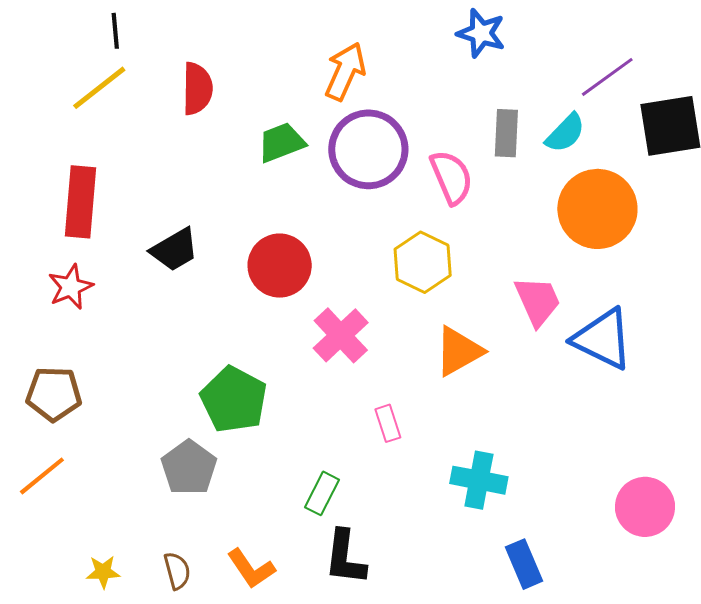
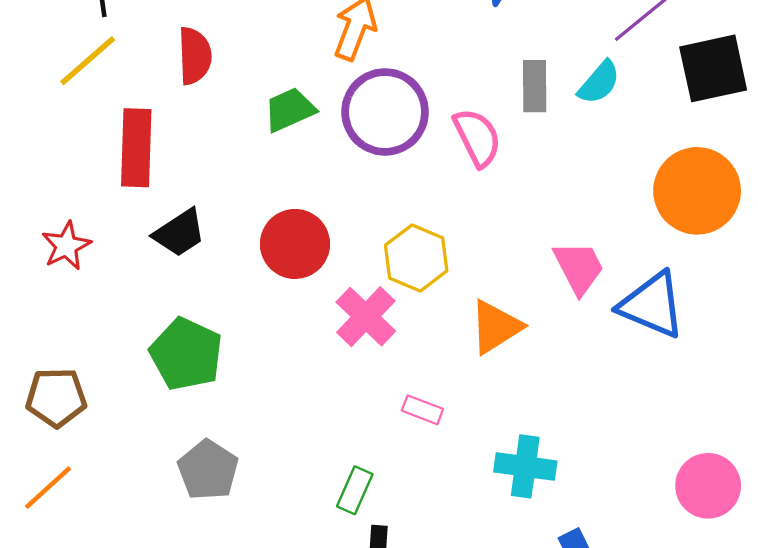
red rectangle: (80, 202) -> (136, 148), moved
orange circle: (597, 209) -> (697, 191), moved
yellow hexagon: (423, 262) -> (416, 258), moved
red star: (71, 287) -> (66, 246), moved
green pentagon: (234, 400) -> (186, 354), moved
pink rectangle: (388, 423) -> (422, 410), turned -48

